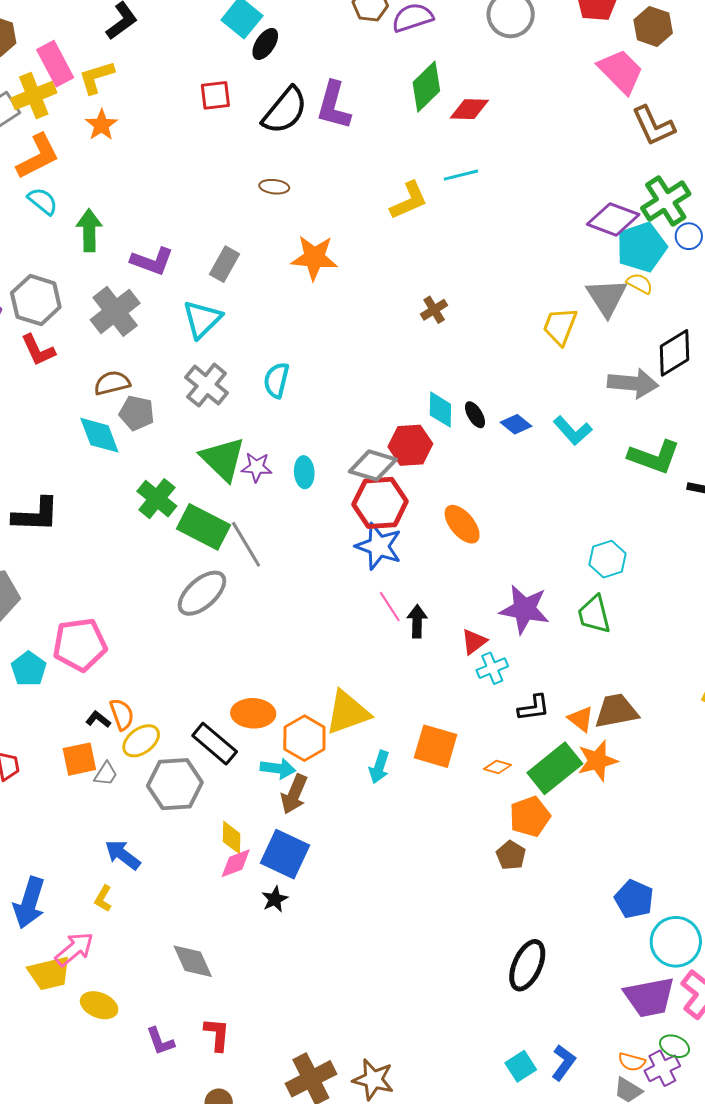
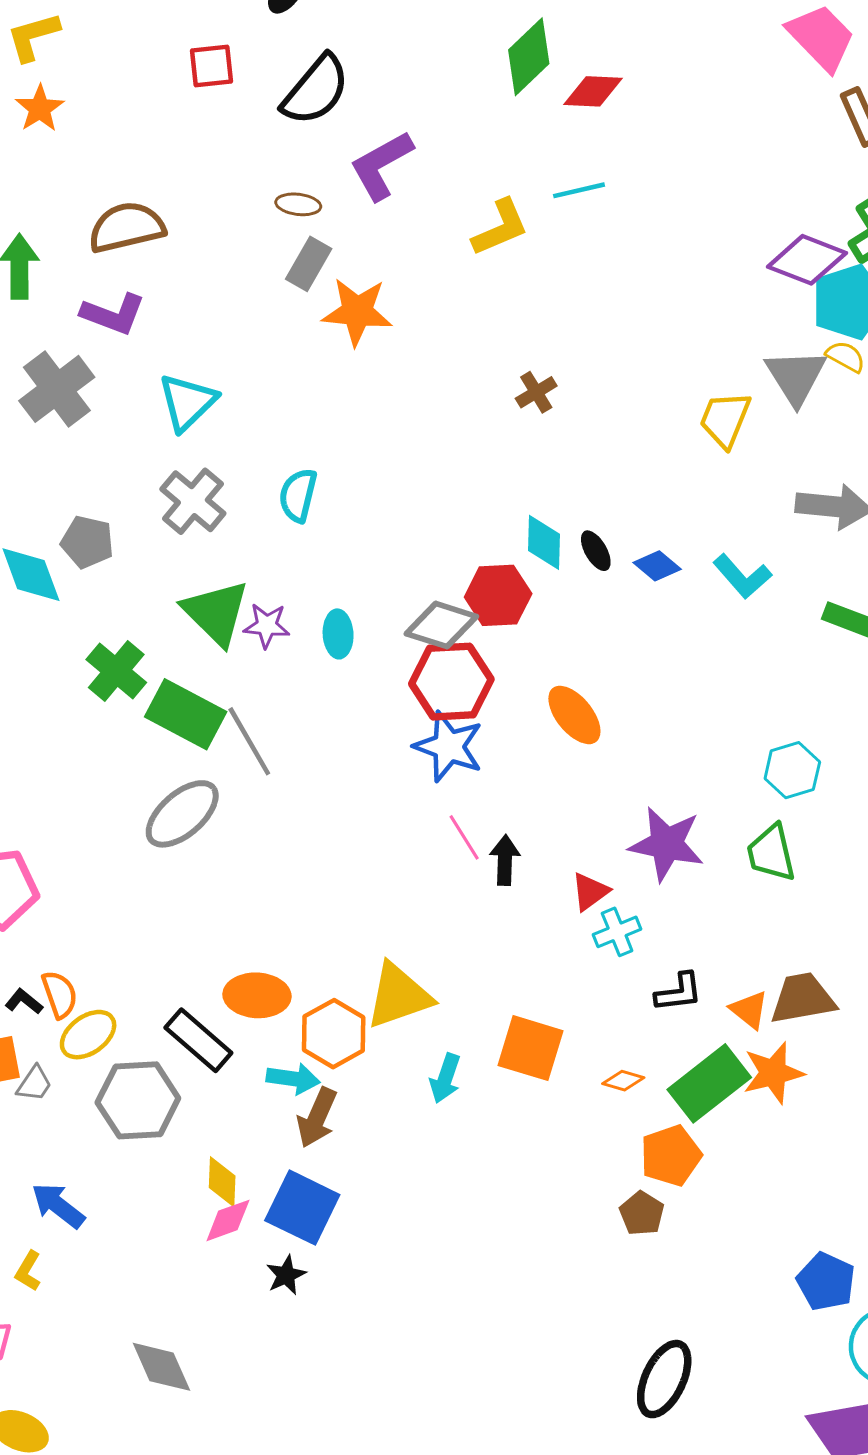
purple L-shape: (334, 105) -> (381, 165), moved, turned 45
gray rectangle: (225, 264) -> (309, 264), moved
brown semicircle: (112, 383) -> (127, 227), moved, size x1.4

